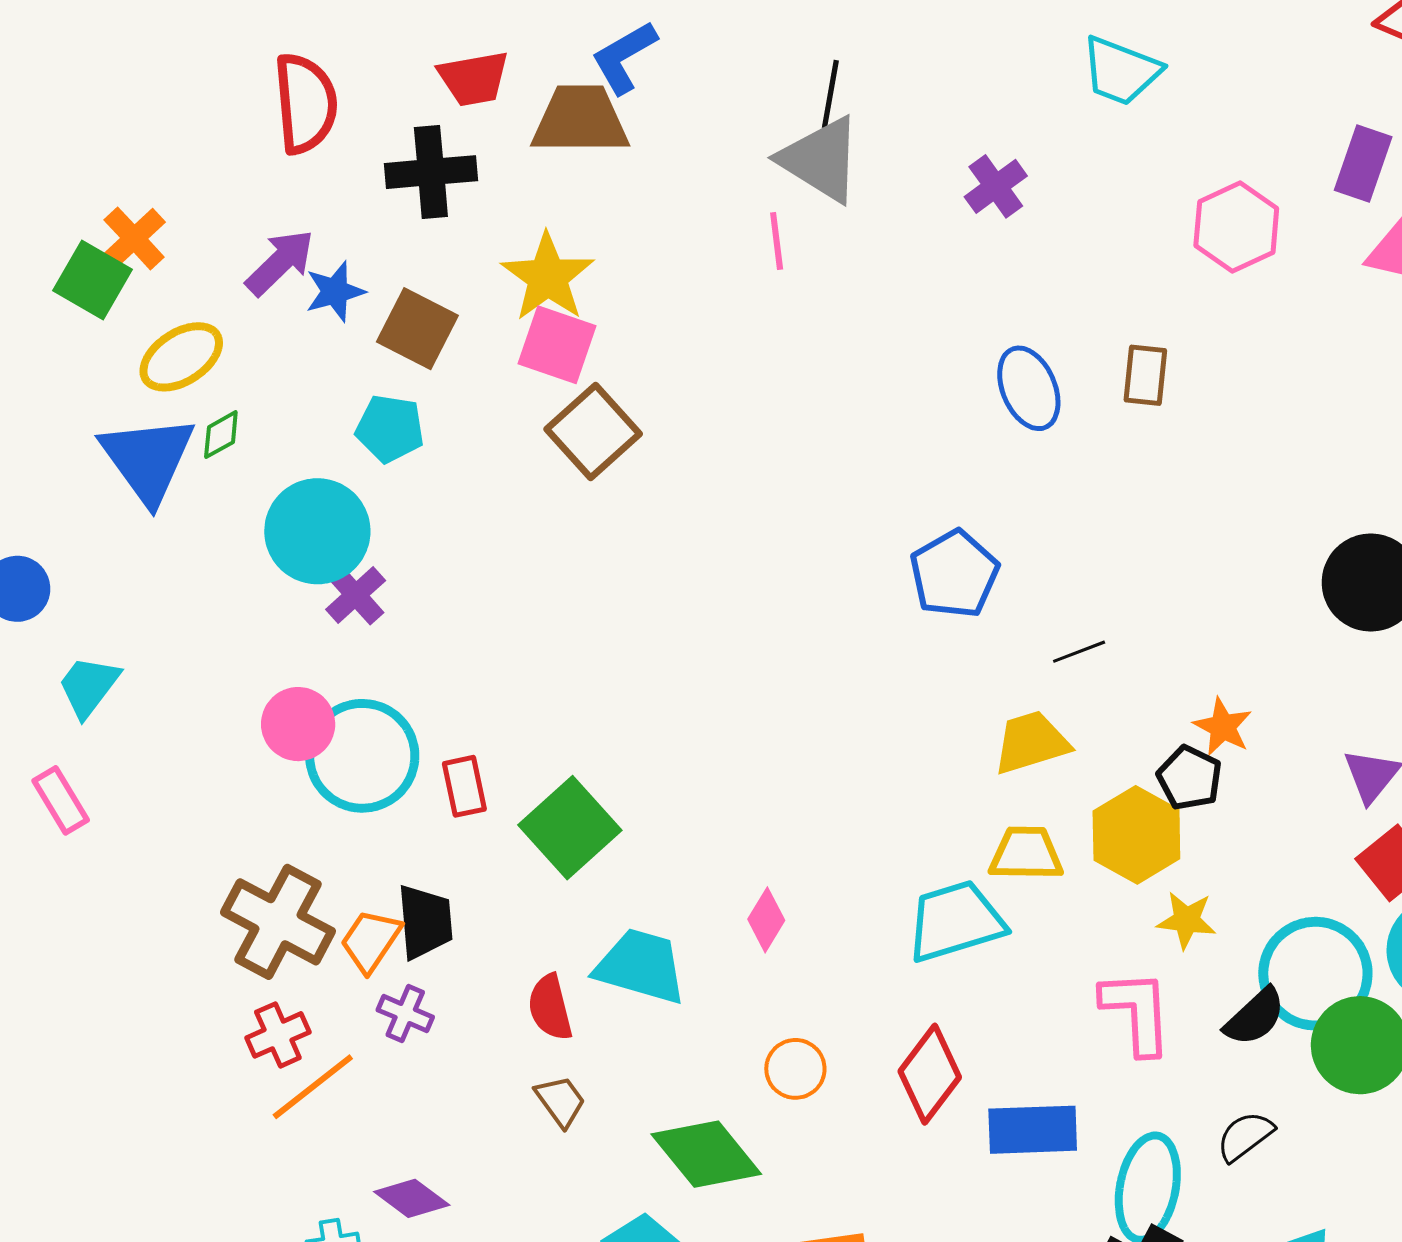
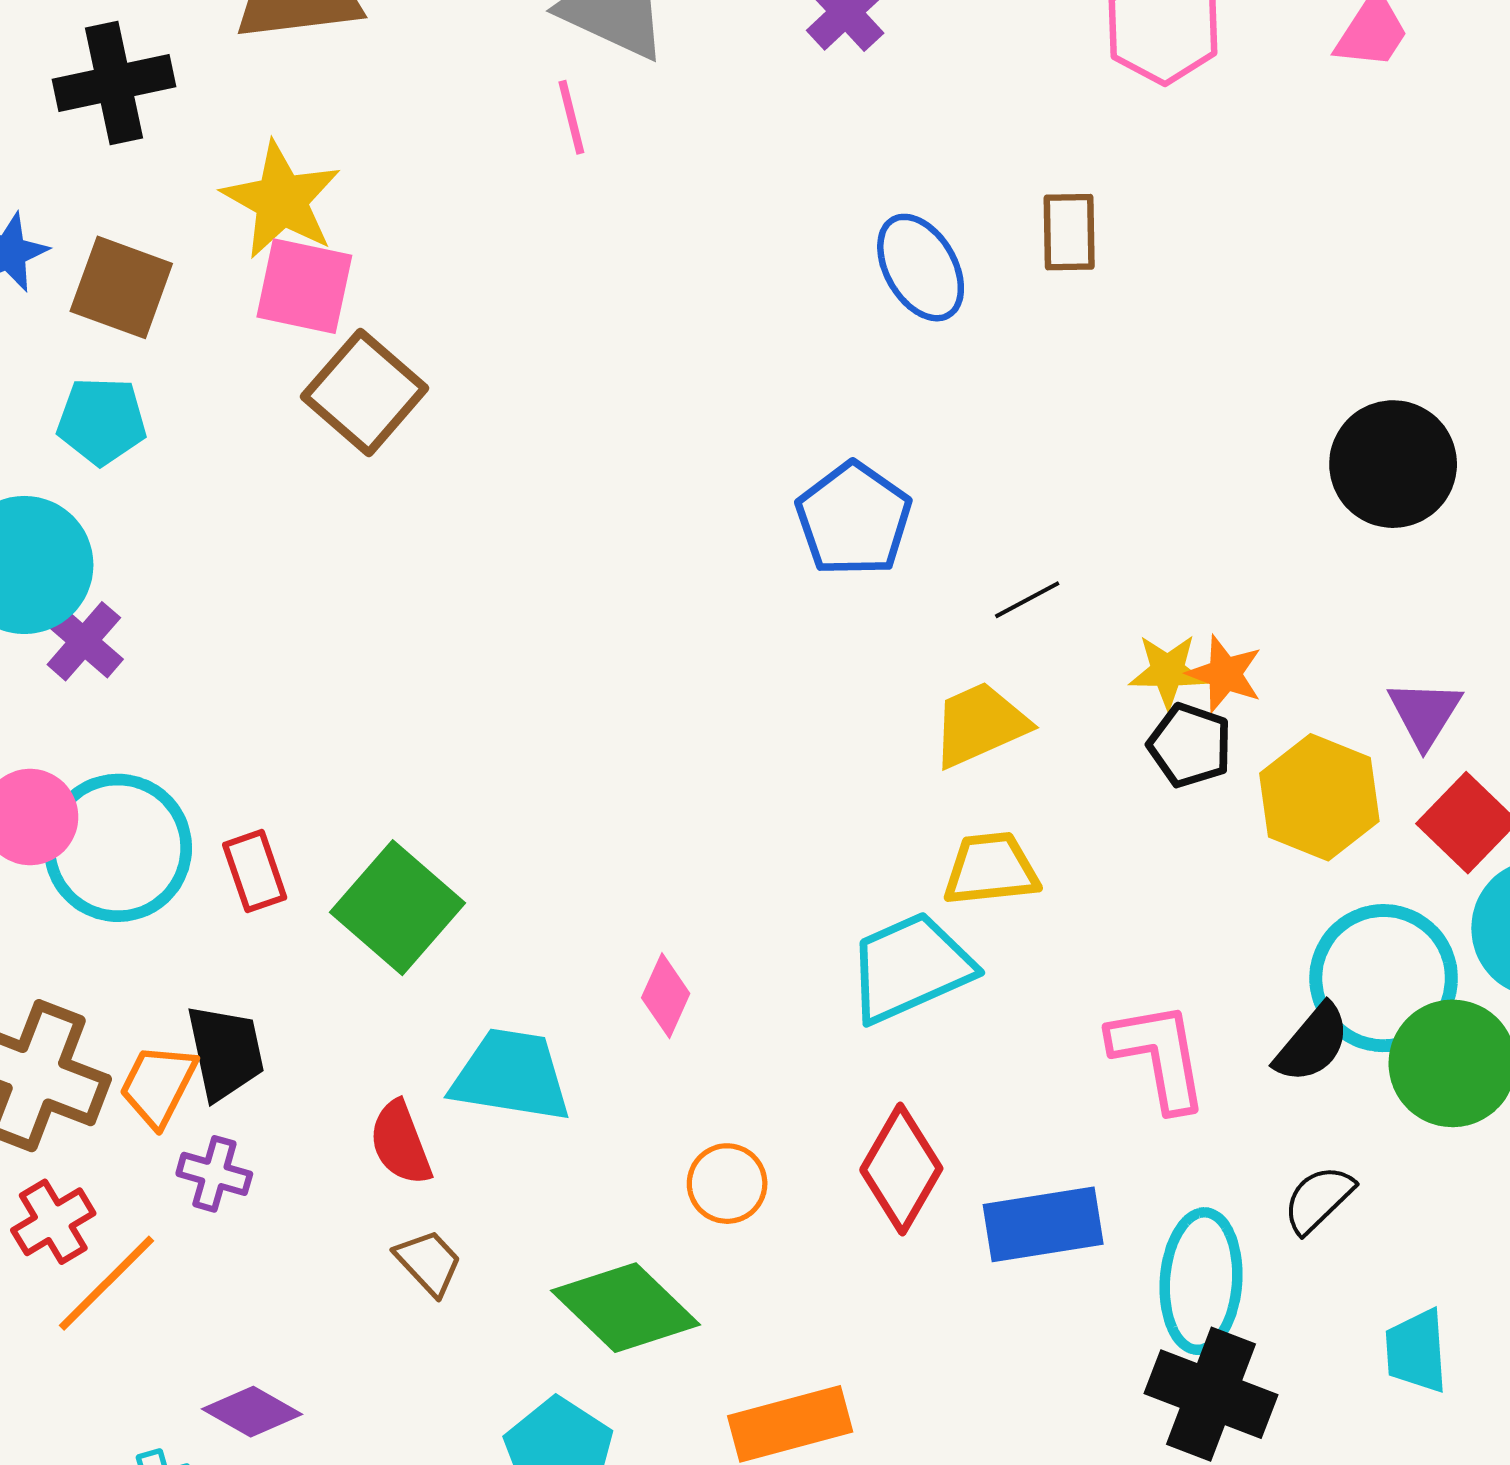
yellow hexagon: (1136, 835) -> (1319, 797), moved
yellow star: (1186, 920) -> (1168, 671), moved

